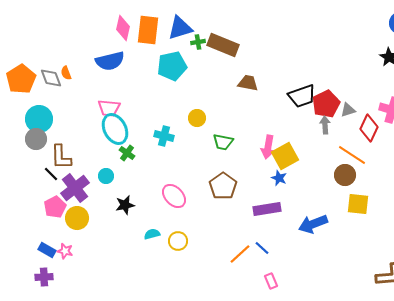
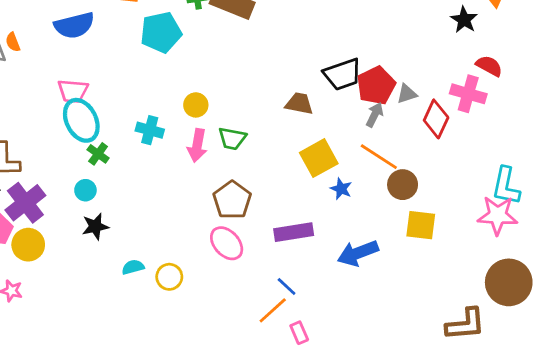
brown trapezoid: (248, 83) -> (299, 104), moved
gray arrow: (325, 125) -> (375, 115), turned 30
pink arrow: (268, 147) -> (197, 145), moved
orange line: (352, 155) -> (379, 157), moved
cyan circle: (106, 176) -> (85, 190), moved
blue star: (279, 178) -> (341, 189), moved
pink ellipse: (174, 196) -> (227, 243), moved
orange line: (240, 254) -> (273, 310), moved

